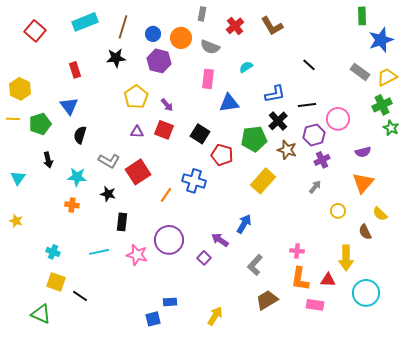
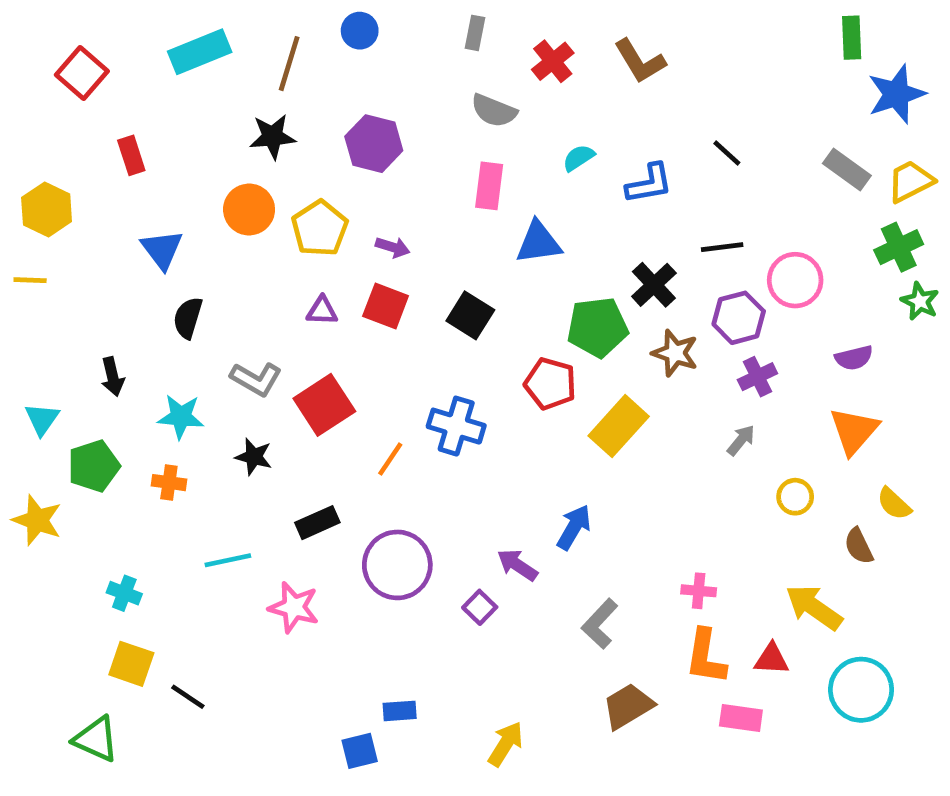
blue circle: (153, 34) -> (360, 31), moved
orange circle: (181, 38) -> (249, 209), moved
red rectangle: (75, 70) -> (131, 155), moved
blue L-shape: (275, 94) -> (649, 184), moved
purple arrow: (167, 105) -> (393, 247), turned -32
green pentagon: (40, 124) -> (94, 466), moved
red pentagon: (222, 155) -> (550, 384), moved
yellow star: (16, 221) -> (37, 520), size x1.5
black rectangle: (122, 222) -> (317, 523), moved, turned 60
cyan line: (99, 252) -> (228, 560), moved
pink star: (137, 255) -> (294, 607), moved
yellow arrow: (346, 258) -> (814, 607), turned 125

